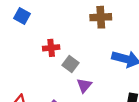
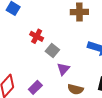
red cross: (51, 48) -> (37, 36), turned 32

